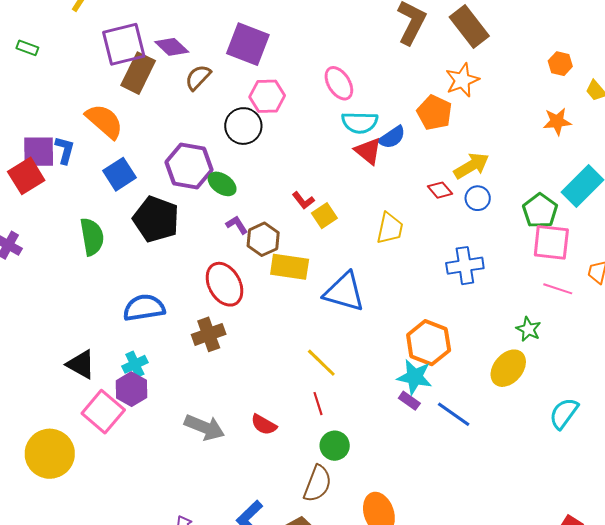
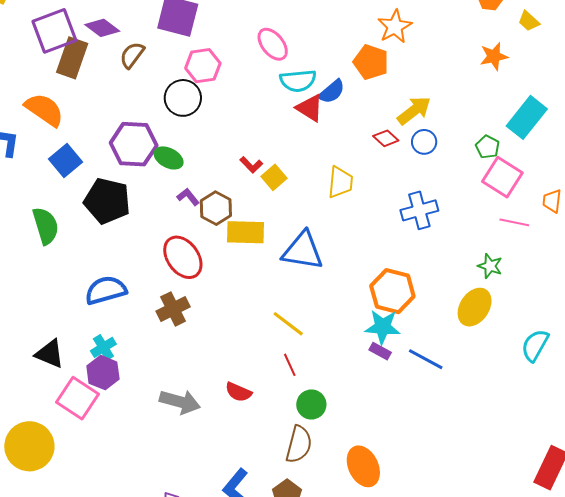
green pentagon: (540, 211) -> (488, 147), size x0.7
pink square: (551, 242) -> (502, 177), turned 33

